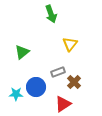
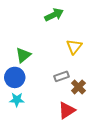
green arrow: (51, 14) -> (54, 15), turned -96
blue circle: (36, 87) -> (15, 77), moved

